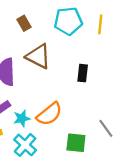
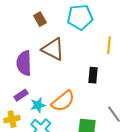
yellow line: (100, 24) -> (109, 45), moved
black rectangle: (83, 73) -> (93, 75), moved

